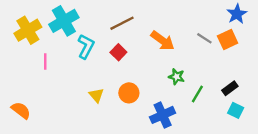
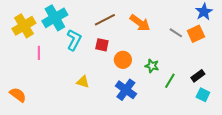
orange arrow: (163, 41) -> (140, 23), moved
red square: (118, 52) -> (102, 45), turned -32
orange circle: (129, 93) -> (123, 60), moved
yellow triangle: (96, 95) -> (83, 82), turned -32
blue cross: (163, 115) -> (126, 90), moved, turned -30

